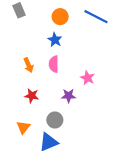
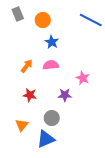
orange circle: (60, 17) -> (43, 20), moved
pink semicircle: (54, 64) -> (51, 65), turned 84
orange arrow: (28, 65) -> (27, 66), turned -120

